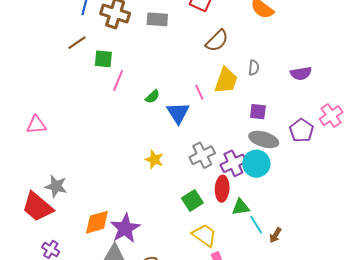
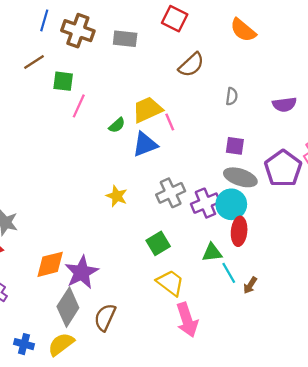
yellow trapezoid: (226, 80) -> (147, 110), moved, turned -136
blue triangle: (178, 113) -> (145, 144), turned 40
purple pentagon: (302, 130) -> (283, 168), size x1.4
red ellipse: (222, 189) -> (239, 231), moved

